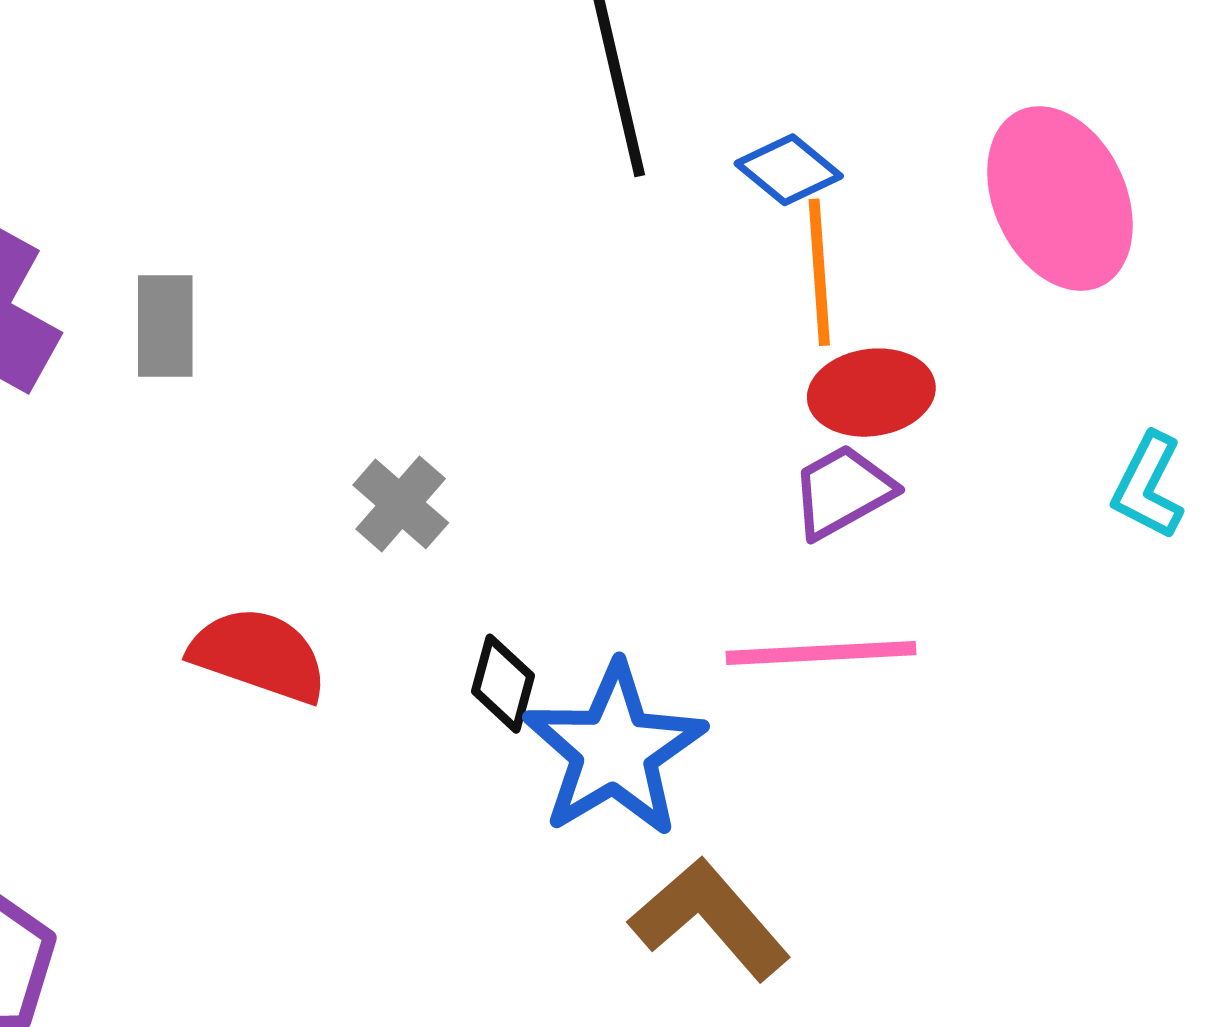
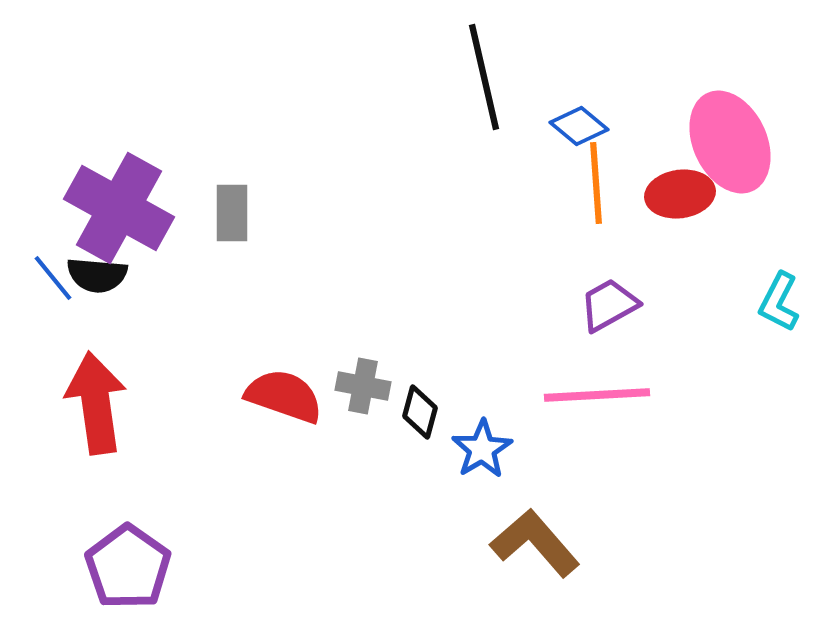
red ellipse: (871, 393) -> (680, 194), moved
gray cross: (401, 504) -> (363, 386), moved, turned -30
blue star: (614, 750) -> (482, 449), size x0.6

